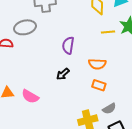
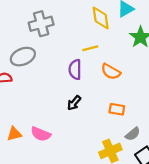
yellow line: (108, 32) -> (90, 48), moved
orange semicircle: (97, 64) -> (111, 72), moved, turned 36

